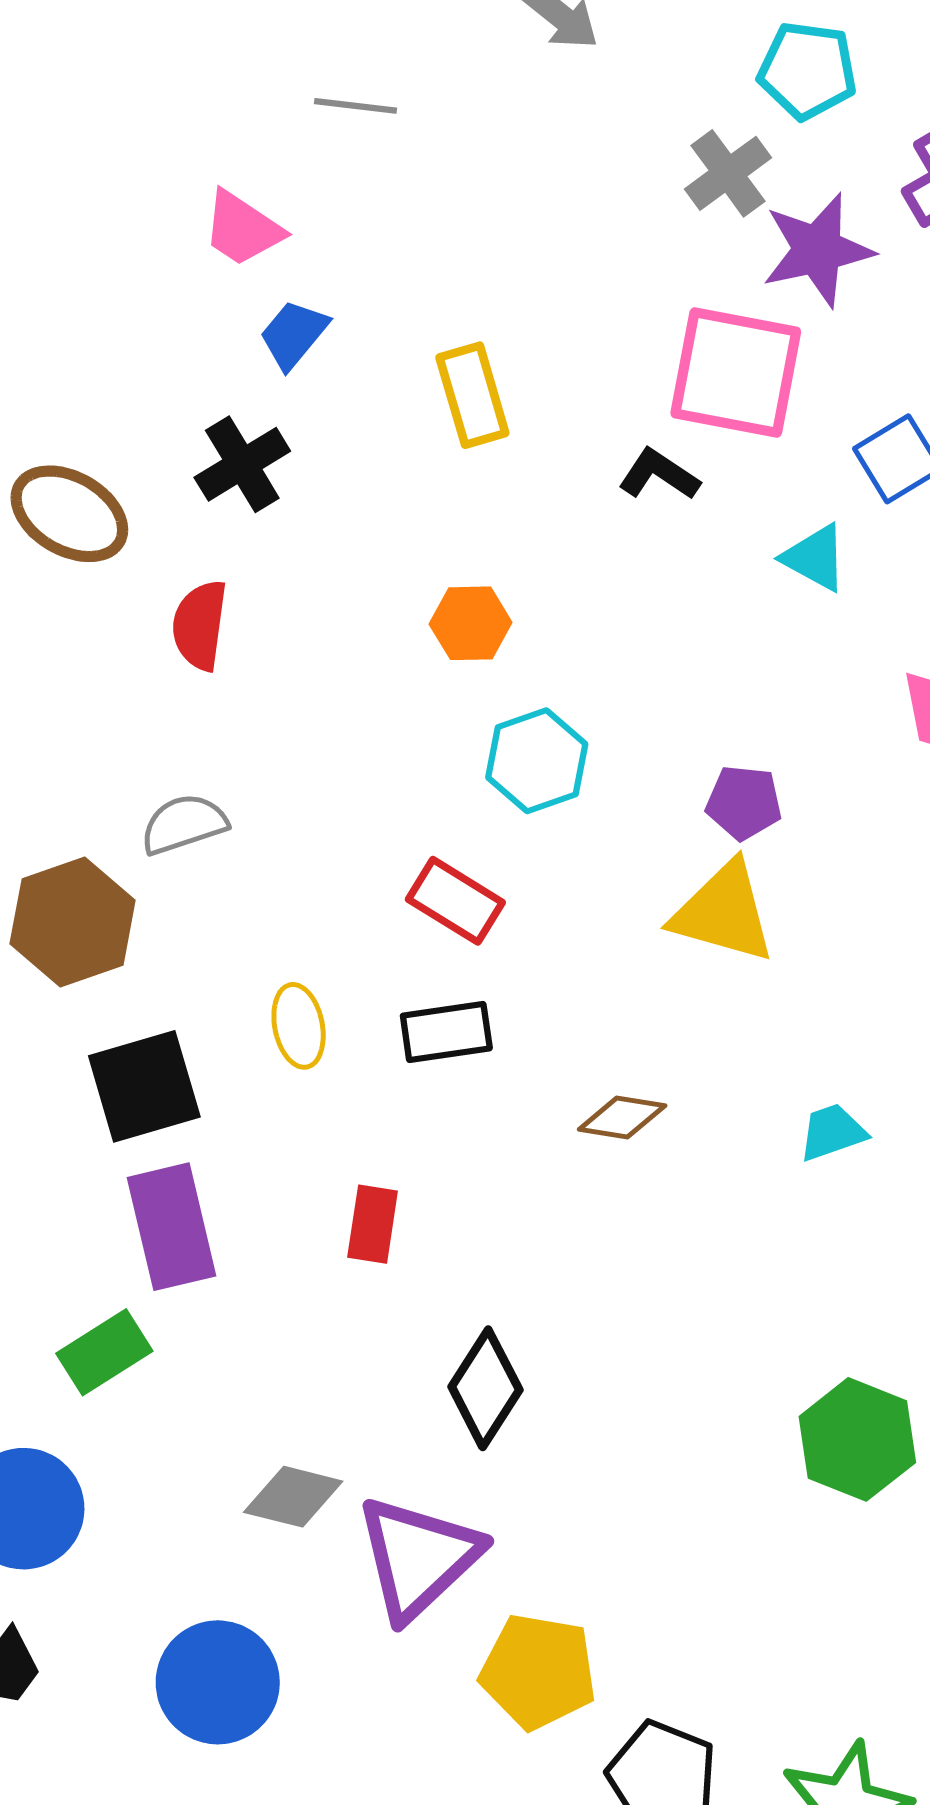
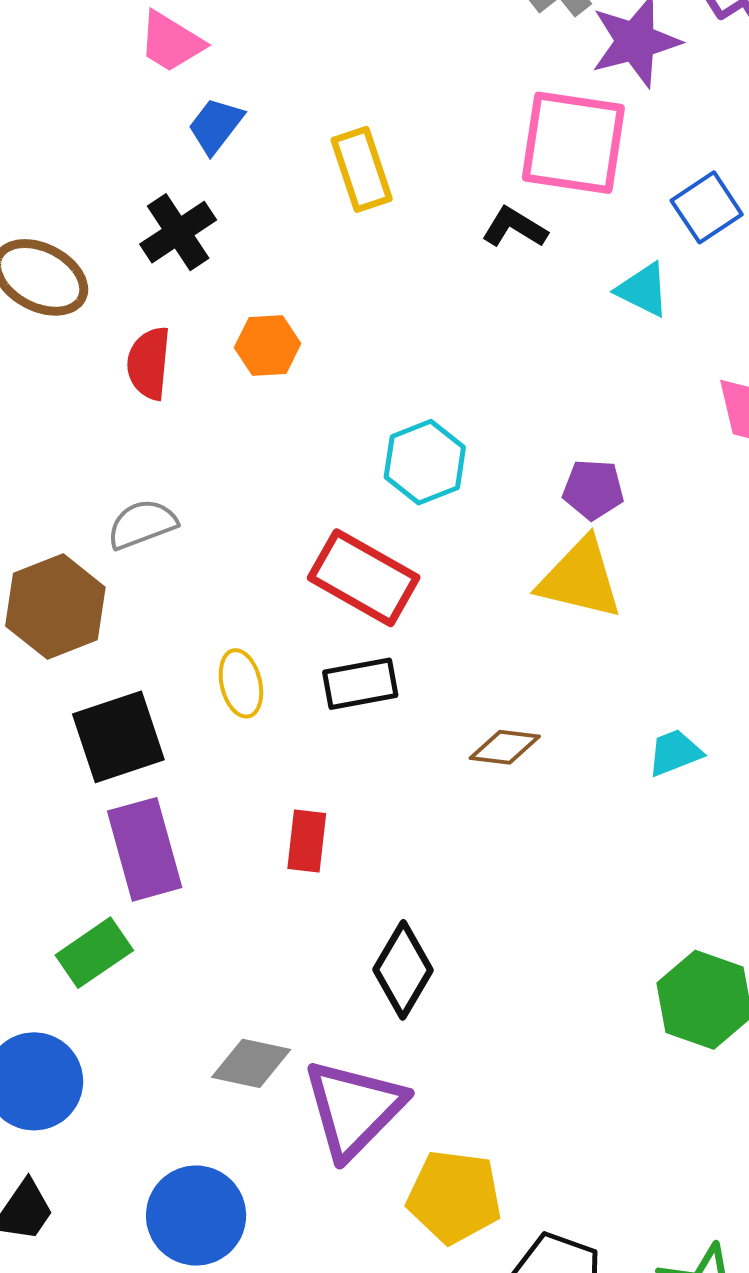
orange hexagon: (471, 623) -> (268, 345), moved
red rectangle: (455, 901) -> (364, 578), size x1.4

